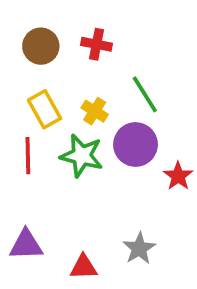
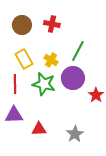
green line: (145, 94) -> (78, 51), turned 60
purple triangle: (26, 245) -> (14, 115), moved
red triangle: (84, 267) -> (39, 129), moved

